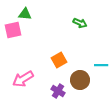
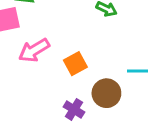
pink arrow: (23, 79) -> (34, 50), moved

